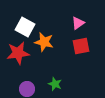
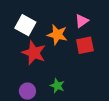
orange star: (44, 42) -> (57, 35), moved
red star: (18, 53) -> (34, 53), moved, turned 30

